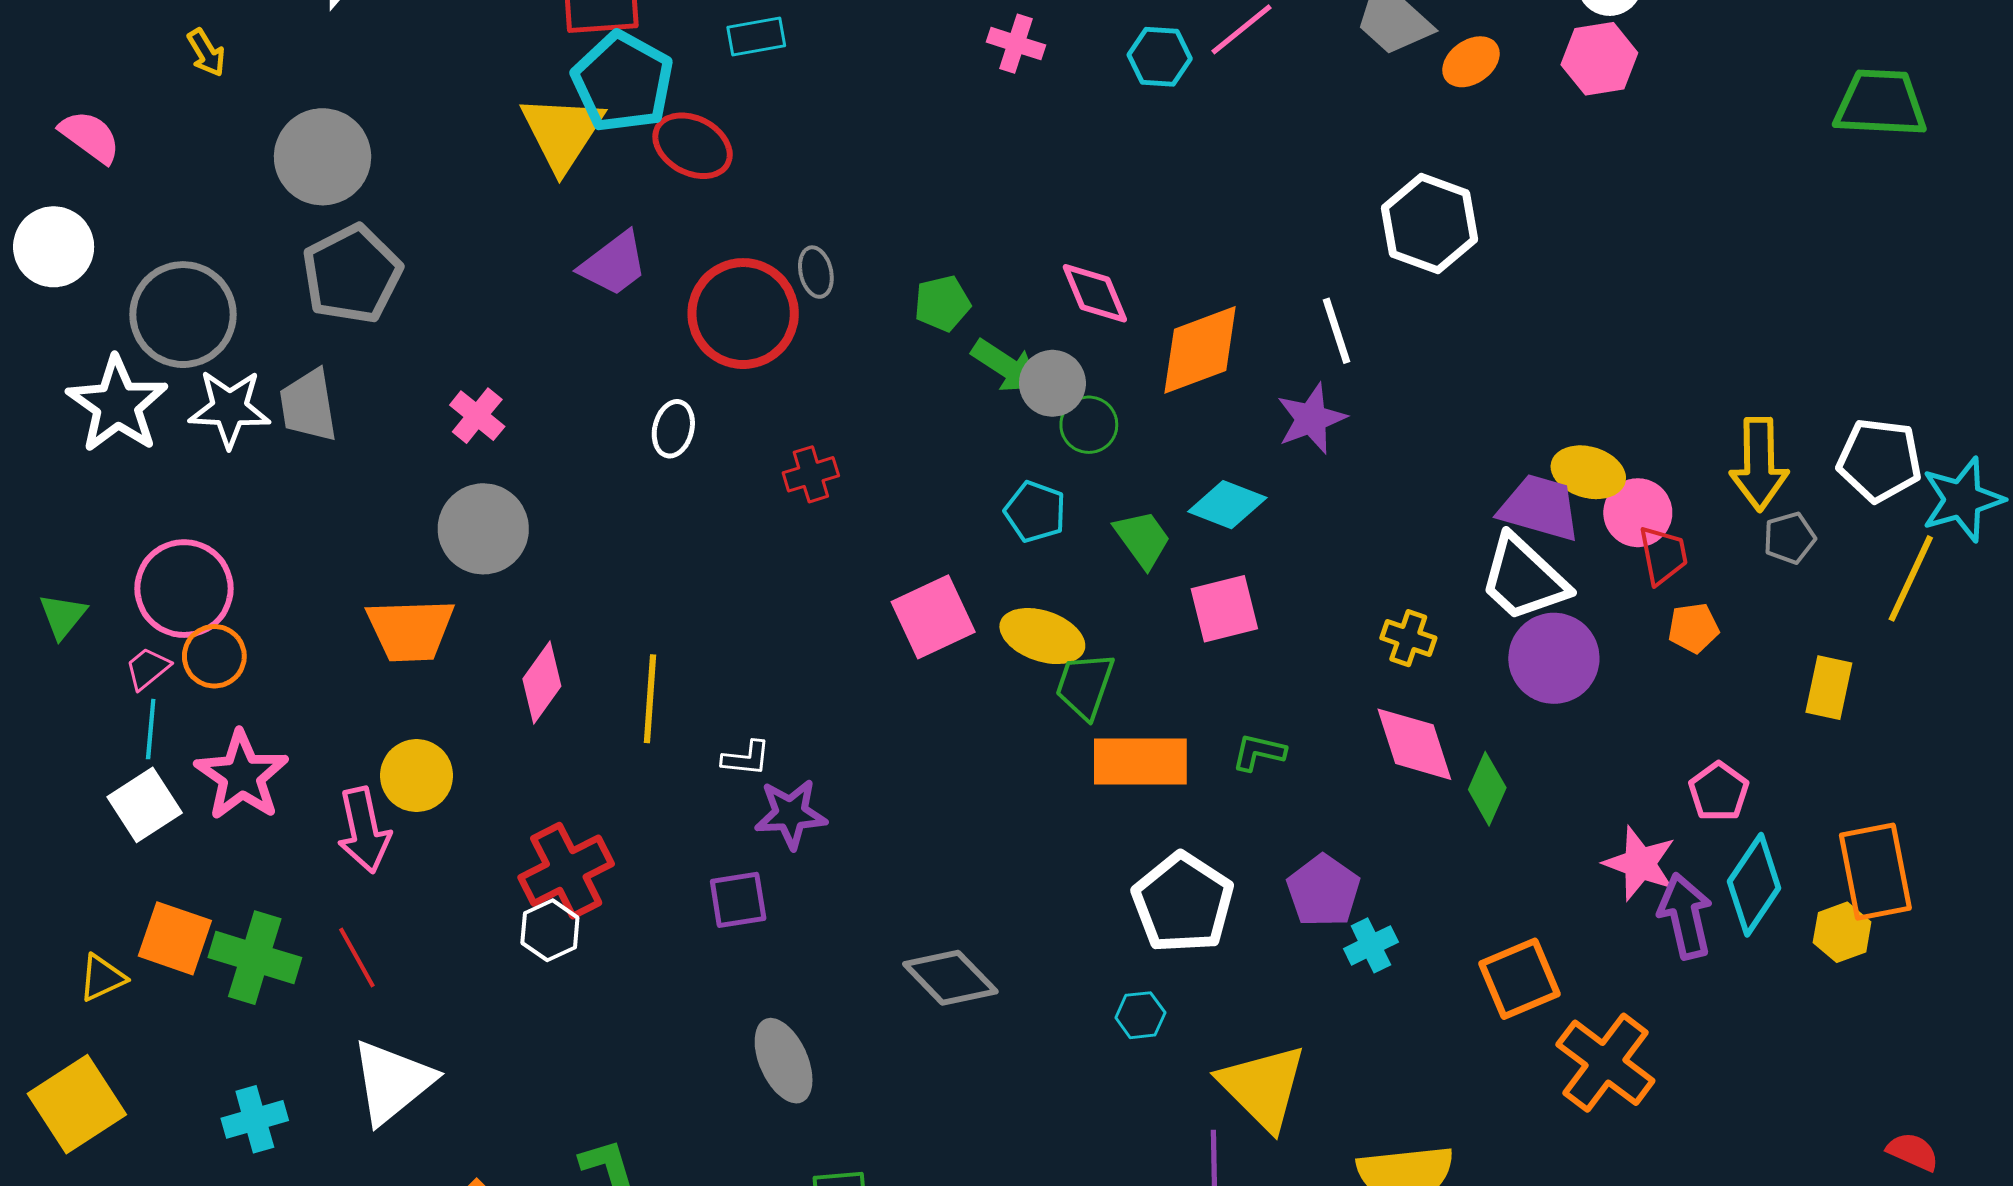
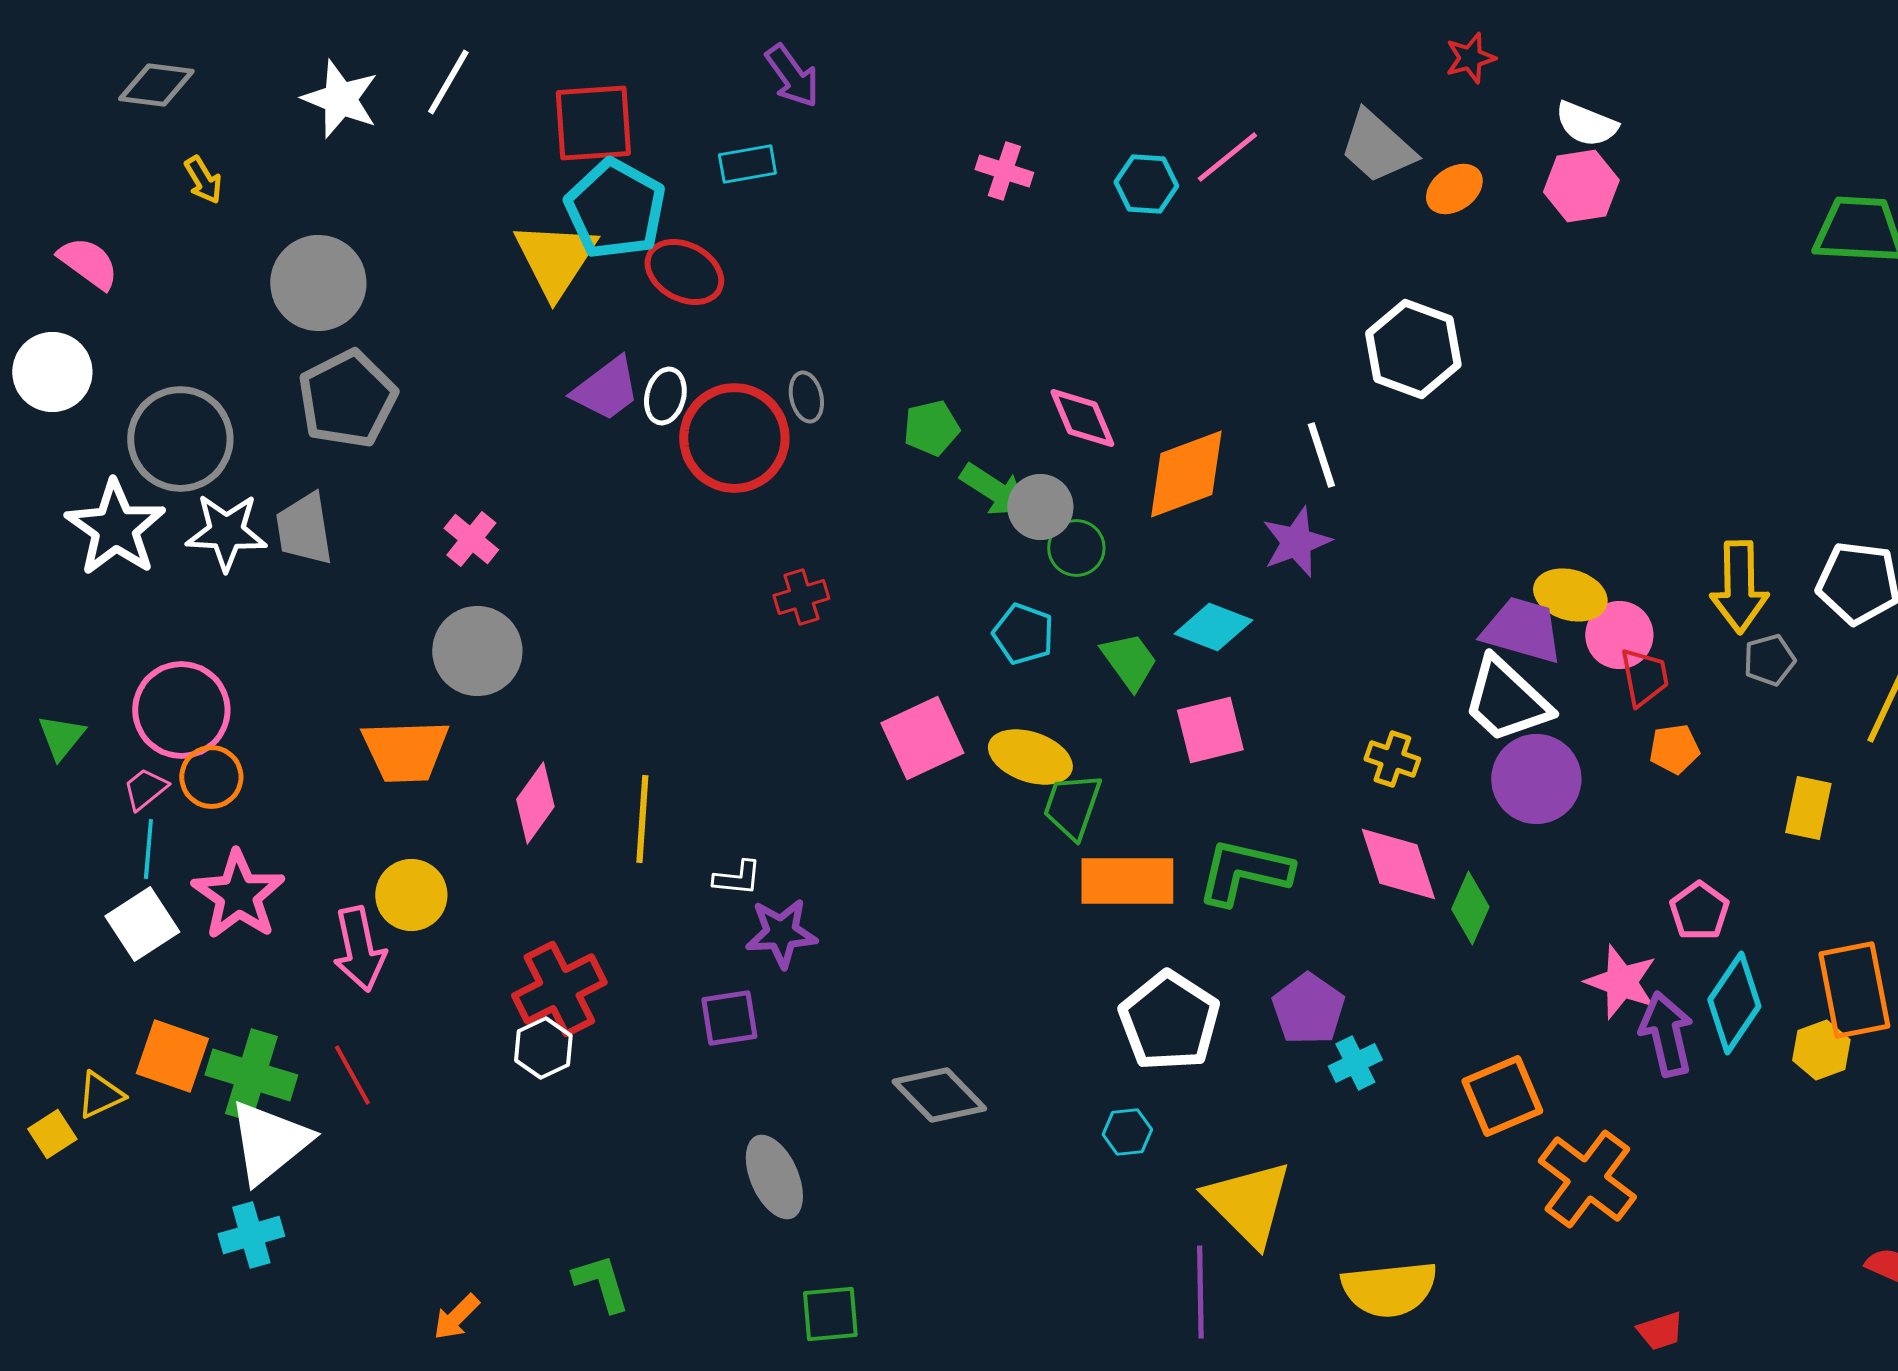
white ellipse: (673, 429) -> (665, 396), moved
green L-shape: (1259, 752) -> (1244, 872), size x1.8
white triangle: (392, 1082) -> (269, 1142), moved
yellow square: (77, 1104) -> (52, 1134), moved, size x0.5

